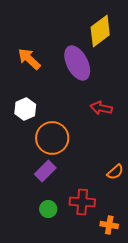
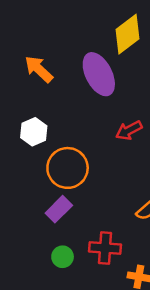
red arrow: (101, 108) -> (129, 130), turned -40

